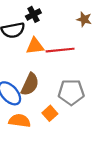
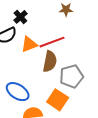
brown semicircle: (30, 84) -> (50, 61), moved
orange square: (50, 113) -> (58, 100), size x1.5

